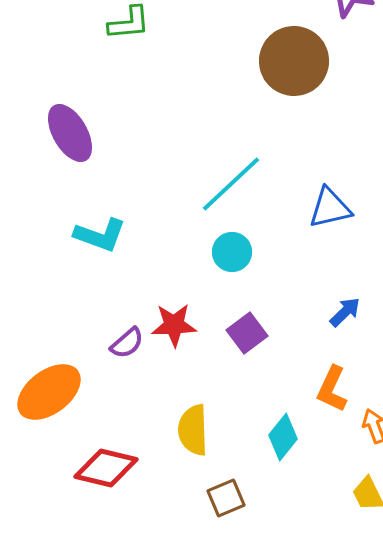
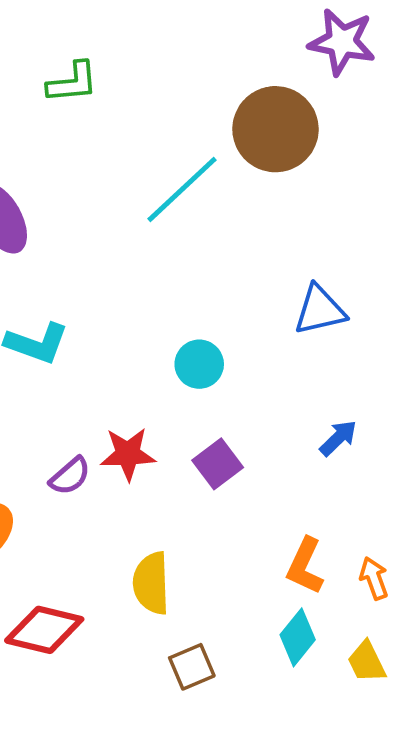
cyan line: (231, 184) -> (182, 189), moved
orange L-shape: (332, 389) -> (305, 566), moved
cyan diamond: (283, 437) -> (298, 637), moved

